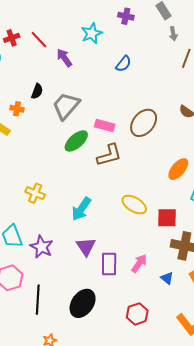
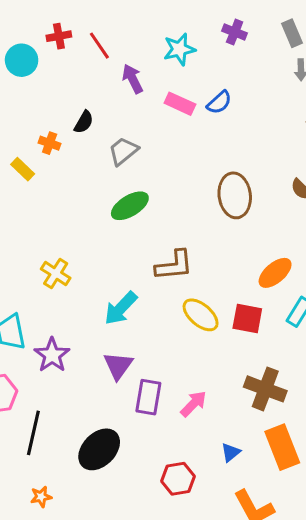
gray trapezoid: (66, 106) -> (123, 151), size x0.7
brown ellipse: (144, 123) -> (235, 195), turned -56
pink rectangle: (105, 125) -> (180, 104), moved
brown L-shape: (109, 155) -> (174, 265), moved
red square: (167, 218) -> (247, 319), moved
blue triangle: (167, 278) -> (231, 452), moved, turned 32

